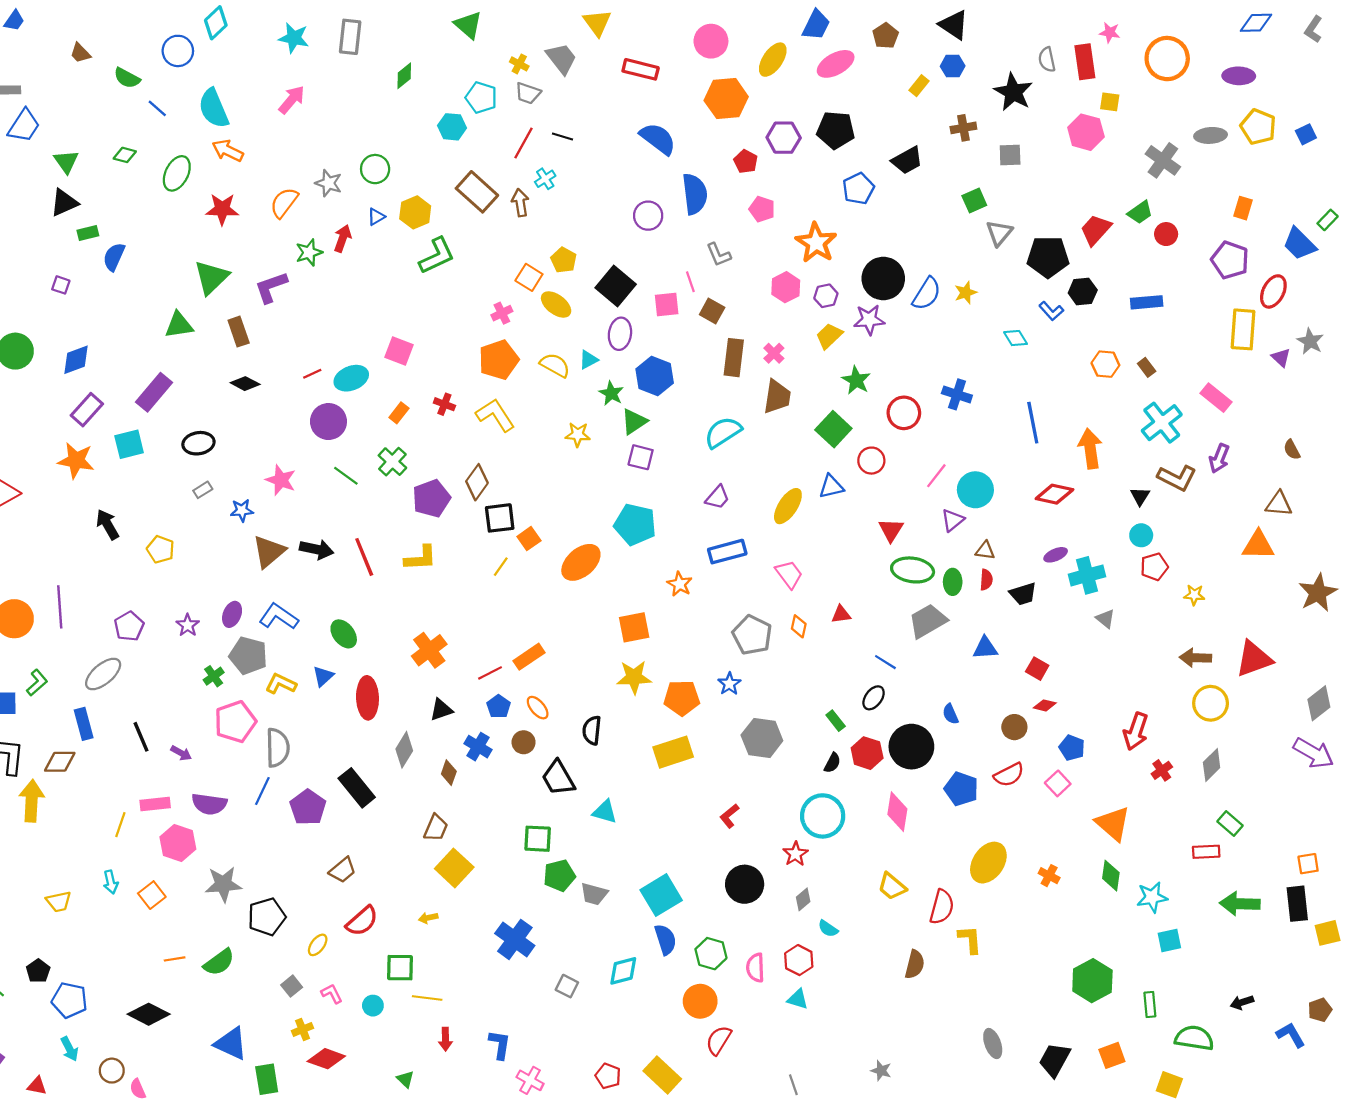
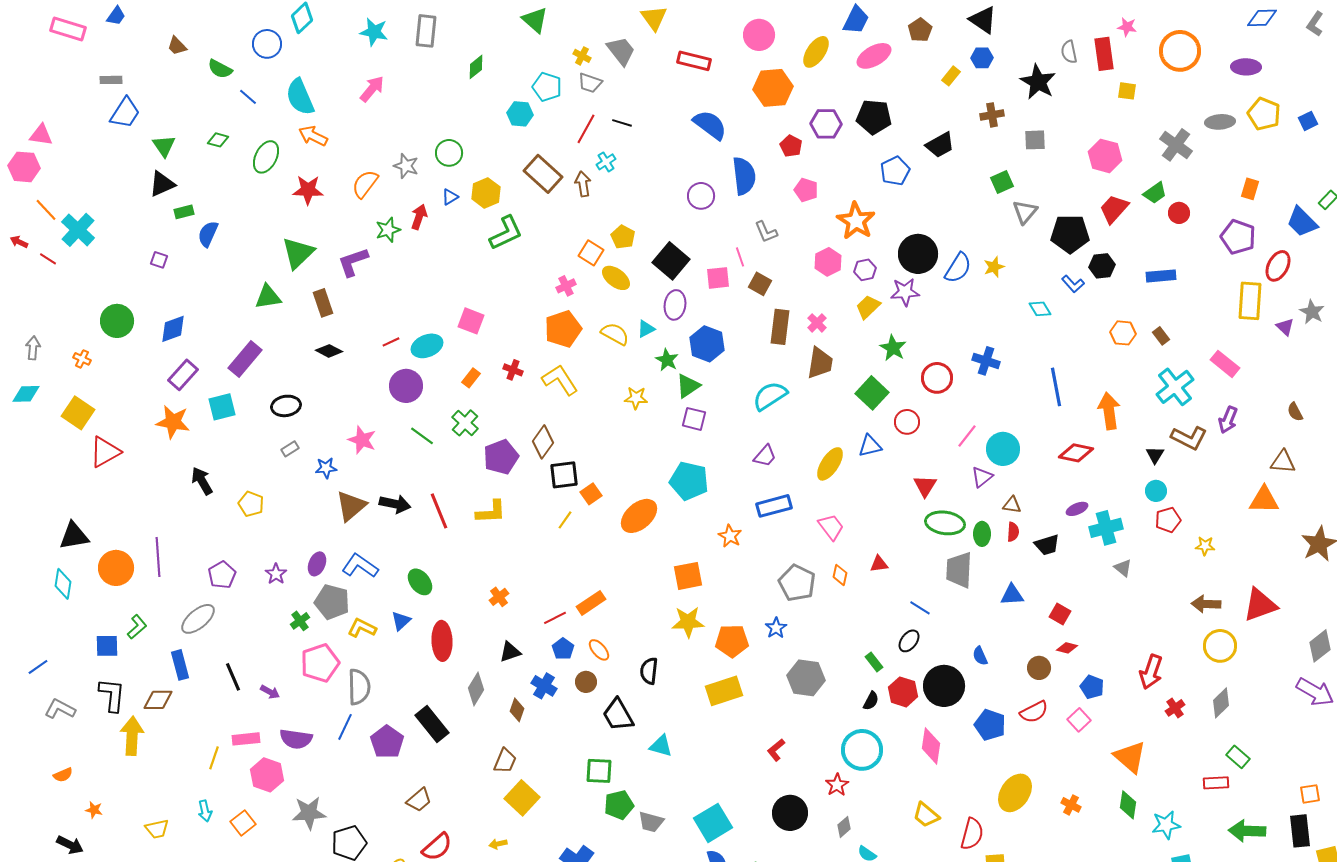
pink hexagon: (1086, 132) -> (1105, 156), moved
gray trapezoid: (928, 621) -> (959, 570), turned -57
orange cross: (429, 650) -> (499, 597), size x0.6

